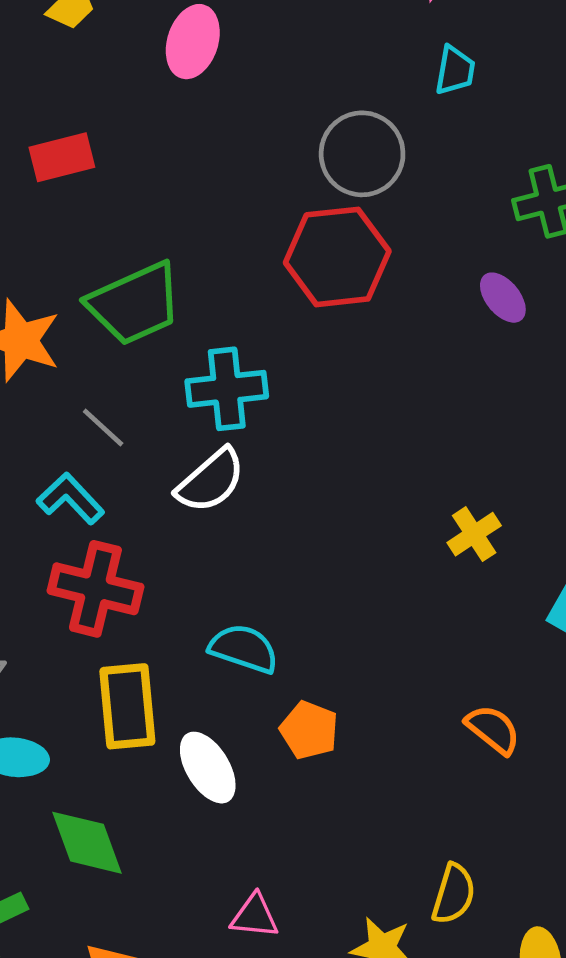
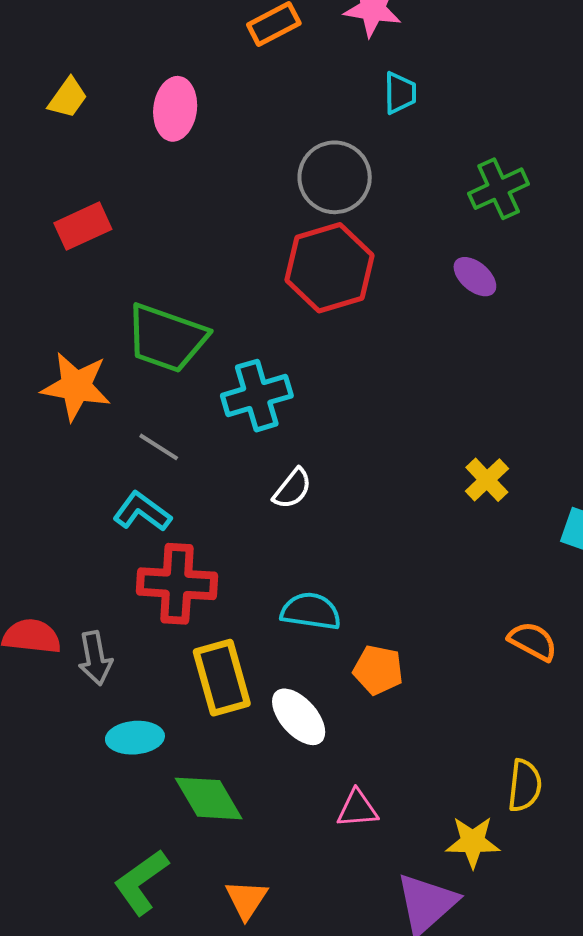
green trapezoid: (135, 304) -> (166, 338), turned 54
white semicircle: (211, 481) -> (292, 489), moved, size x0.7
pink triangle: (255, 916) -> (357, 809), moved

